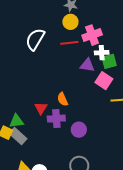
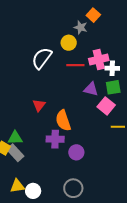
yellow circle: (70, 22) -> (69, 43), moved
white cross: (102, 53) -> (112, 68), moved
orange semicircle: (63, 99) -> (63, 121), size x1.5
red triangle: (41, 108) -> (39, 105), moved

